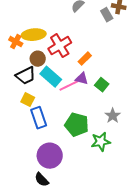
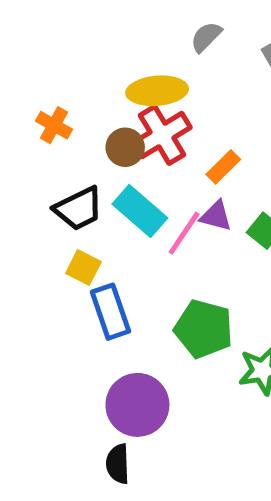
yellow ellipse: (34, 35) -> (157, 91), moved
brown circle: (38, 59) -> (125, 147), moved
pink line: (69, 86) -> (184, 233), turned -30
black semicircle: (42, 180) -> (118, 464), turned 42

